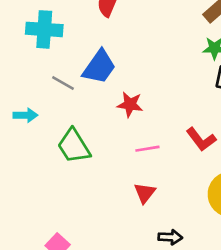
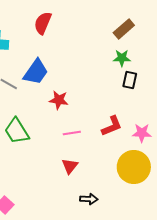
red L-shape: (201, 139) -> (112, 126), turned -75

